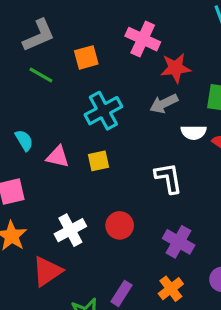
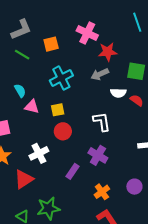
cyan semicircle: (24, 140) -> (20, 91), moved
red circle: (120, 225) -> (63, 131), moved
purple cross: (179, 242) -> (98, 155), moved
purple rectangle: (122, 293) -> (73, 171), moved

